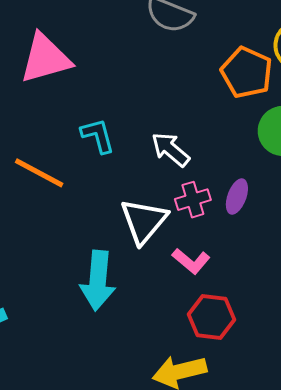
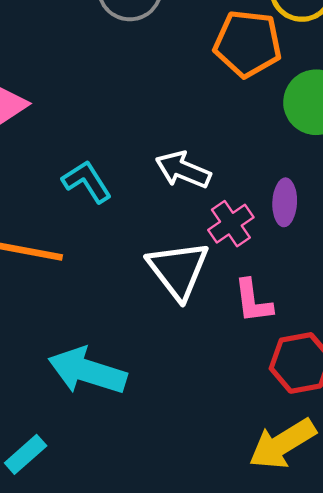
pink L-shape: (191, 261) -> (253, 301), turned 60
cyan arrow: (98, 281) -> (87, 371), moved, turned 120

